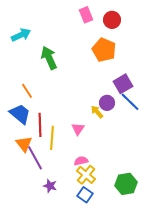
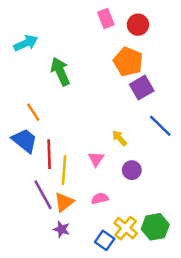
purple square: (123, 84) -> (142, 88), moved
purple circle: (107, 103) -> (132, 170), moved
orange triangle: (24, 144) -> (64, 202), moved, turned 30
yellow cross: (86, 175) -> (126, 228), moved

